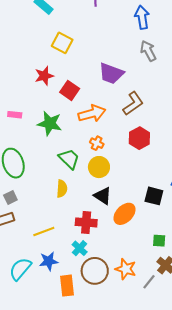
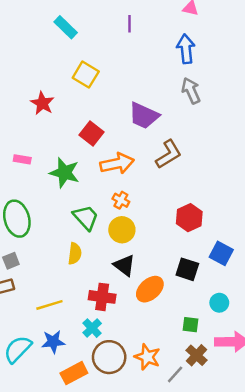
red star: (44, 76) -> (42, 103), moved, turned -30
red hexagon: (139, 138) -> (189, 218), moved
orange rectangle: (67, 286) -> (74, 373), turned 65

